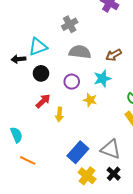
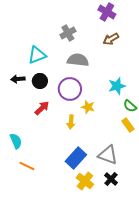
brown arrow: (114, 55) -> (111, 39), moved
black arrow: (18, 59) -> (18, 79), moved
cyan star: (102, 79) -> (117, 86), moved
purple circle: (72, 82) -> (70, 89), size x1.5
yellow arrow: (59, 114) -> (71, 122), moved

